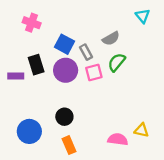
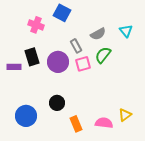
cyan triangle: (143, 16) -> (126, 31), moved
pink cross: (32, 23) -> (36, 25), moved
blue square: (64, 44) -> (62, 13), moved
yellow triangle: (141, 130) -> (125, 115), turned -48
orange rectangle: (69, 145) -> (76, 124), moved

